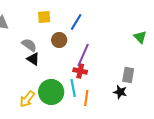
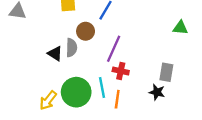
green triangle: (140, 37) -> (180, 28), turned -40
gray semicircle: (29, 45) -> (71, 48), moved, turned 56
red cross: (80, 71) -> (121, 71), moved

